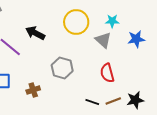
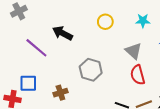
yellow circle: (76, 22) -> (105, 22), size x0.6
gray triangle: (103, 40) -> (133, 51), moved

